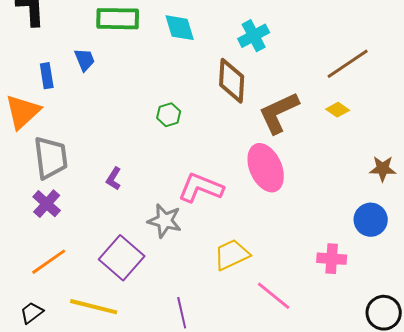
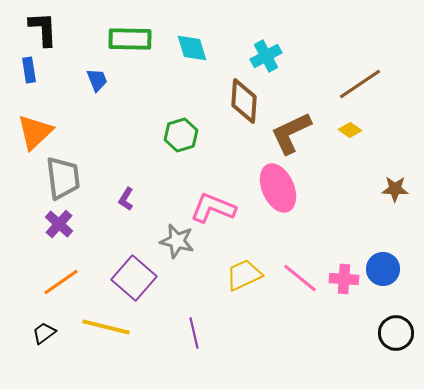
blue rectangle: (47, 76) -> (29, 70), moved
green hexagon: (169, 115) -> (181, 135), size x1.4
blue circle: (371, 220) -> (383, 269), moved
pink line: (274, 296) -> (300, 278), moved

